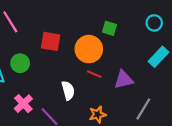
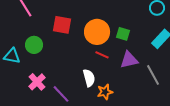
green square: (109, 28) -> (123, 34), moved
white semicircle: (68, 90) -> (89, 78), moved
gray line: (143, 109) -> (153, 75), moved, turned -60

